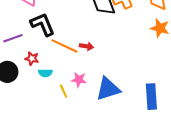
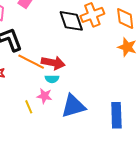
red arrow: (87, 46) -> (53, 63), size x1.6
cyan semicircle: (45, 73) -> (52, 79), moved

